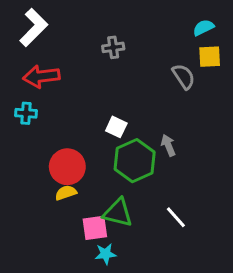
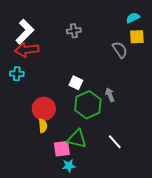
white L-shape: (34, 28) -> (25, 32), moved
yellow semicircle: (66, 193) -> (43, 126), turned 104

